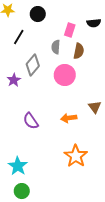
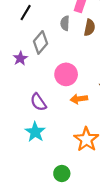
pink circle: (65, 75) -> (66, 74), moved
cyan star: (18, 166) -> (35, 132), moved
green circle: (22, 191) -> (62, 174), moved

